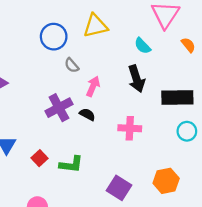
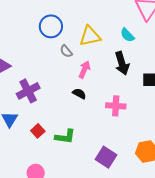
yellow triangle: (95, 26) -> (90, 36), moved
purple cross: (59, 108) -> (28, 91), moved

